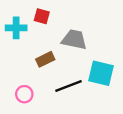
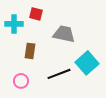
brown rectangle: (45, 59) -> (30, 51), moved, turned -56
cyan square: (101, 73) -> (87, 63), turned 35

